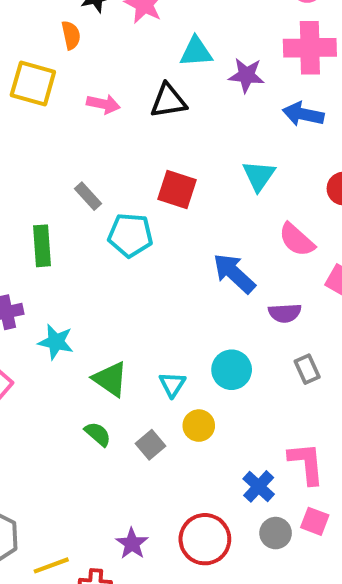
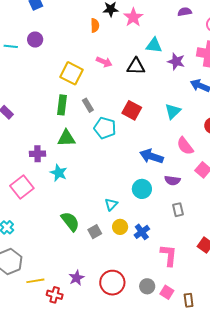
yellow square: (33, 84) -> (71, 73), moved
green rectangle: (42, 246) -> (62, 105), moved
blue arrow: (234, 273) -> (152, 156), turned -35
cyan circle: (232, 370) -> (142, 189), moved
green triangle: (110, 379) -> (66, 138), moved, turned -48
green semicircle: (98, 434) -> (70, 221), size x1.5
blue cross: (259, 486) -> (142, 232), moved
pink square: (315, 521) -> (167, 292), moved

